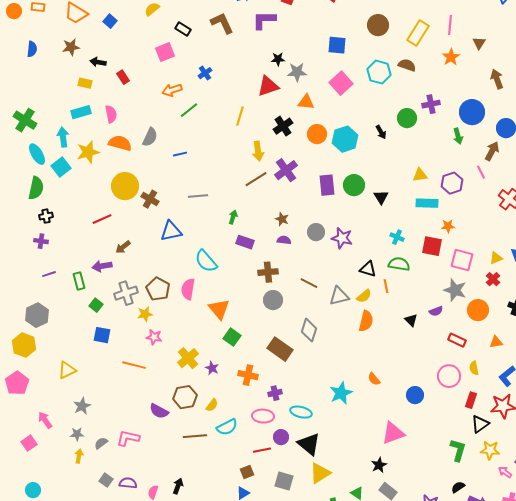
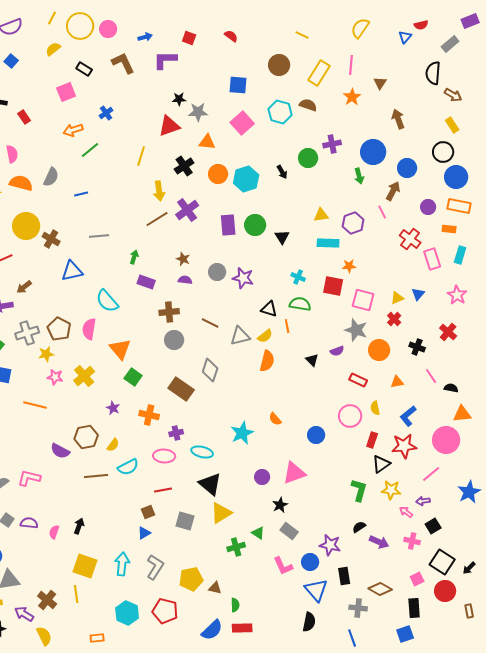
yellow cross: (188, 358) -> (84, 376), moved
purple circle: (281, 437) -> (262, 477), moved

